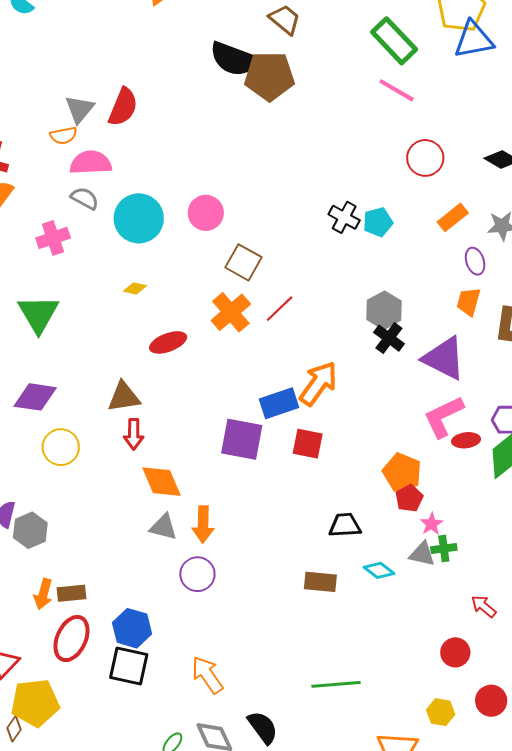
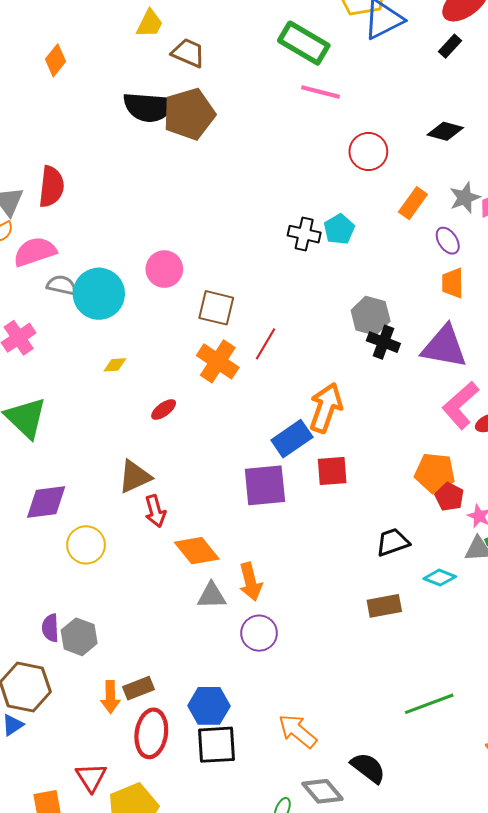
gray semicircle: (85, 198) -> (62, 285), moved
red ellipse: (168, 342) -> (164, 410), size x0.7

